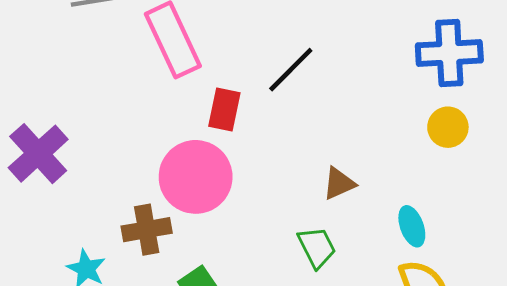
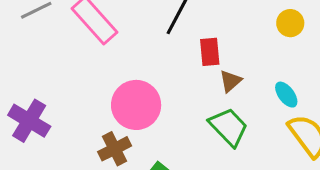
red rectangle: (224, 110) -> (210, 52), moved
green trapezoid: (317, 247) -> (229, 127), size x1.4

